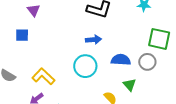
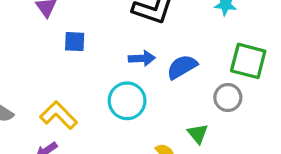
blue square: (22, 35) -> (75, 42), moved
blue semicircle: (121, 60) -> (182, 67), moved, turned -36

